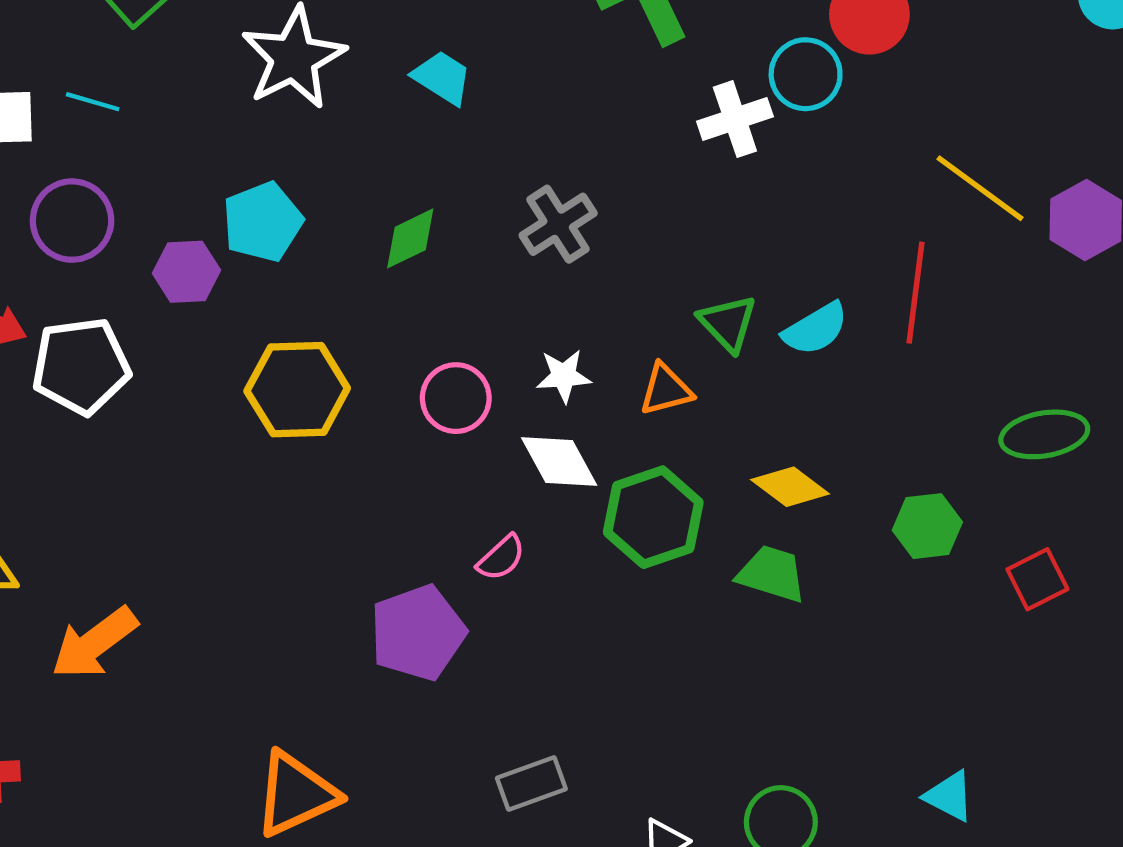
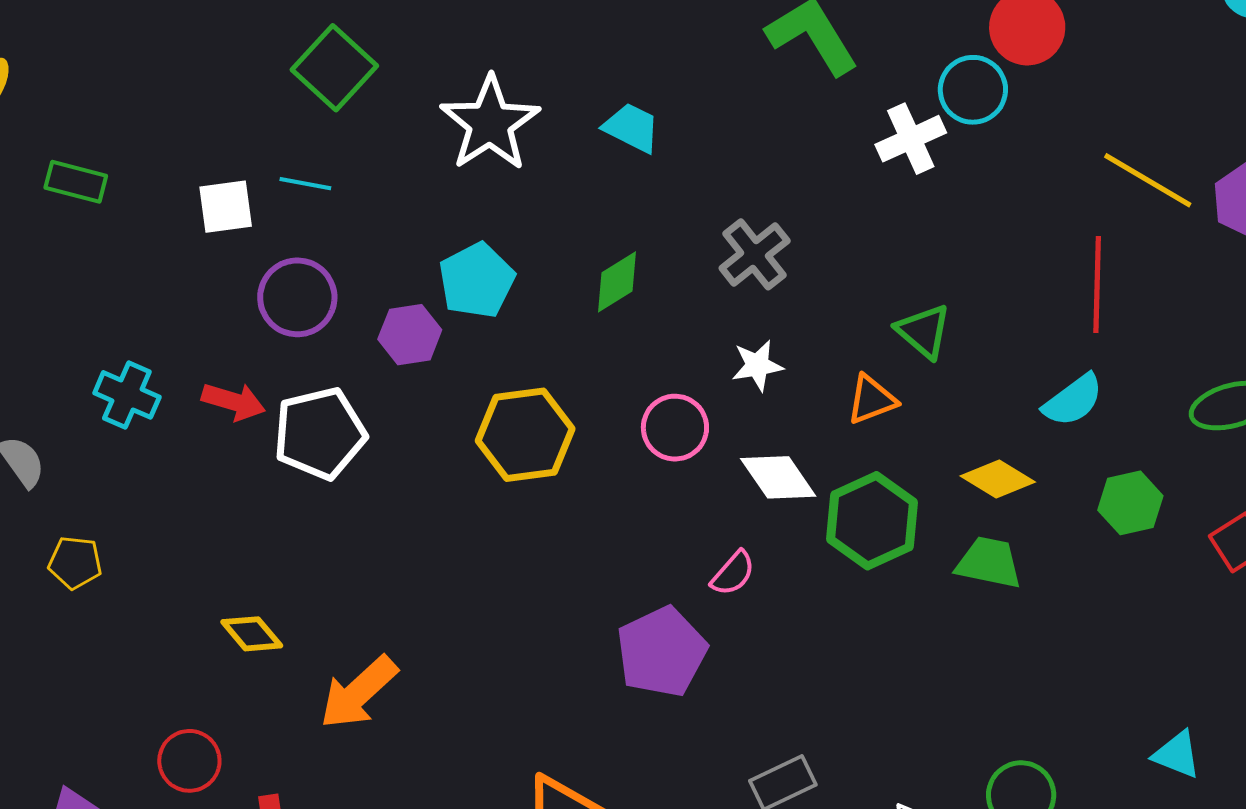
cyan semicircle: (815, 329) -> (1073, 400), moved
white star: (564, 376) -> (757, 365), moved

